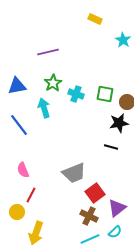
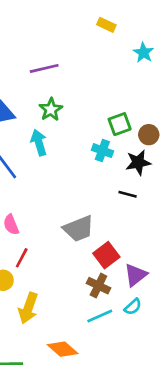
cyan cross: (76, 94) -> (102, 151), moved
green square: (105, 94) -> (120, 124), turned -30

